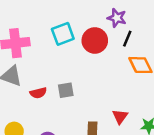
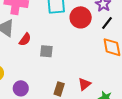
red semicircle: (38, 93) -> (25, 39), moved, turned -56

